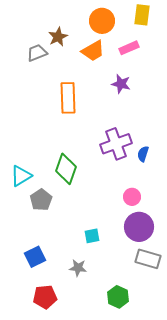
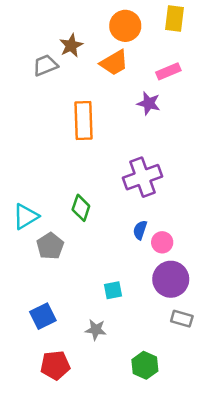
pink rectangle: (129, 48) -> (168, 71), moved
blue semicircle: (143, 154) -> (140, 230), moved
green diamond: (66, 169) -> (81, 208), size x0.7
gray rectangle: (148, 259) -> (182, 319), size x0.7

